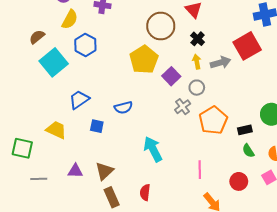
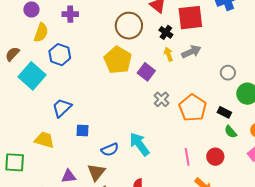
red square: (247, 46) -> (190, 18), moved, turned 32
gray circle: (197, 88) -> (228, 73), moved
blue semicircle: (123, 108) -> (110, 150), moved
black rectangle: (245, 130) -> (224, 112), turned 48
red circle: (239, 181) -> (215, 157), moved

